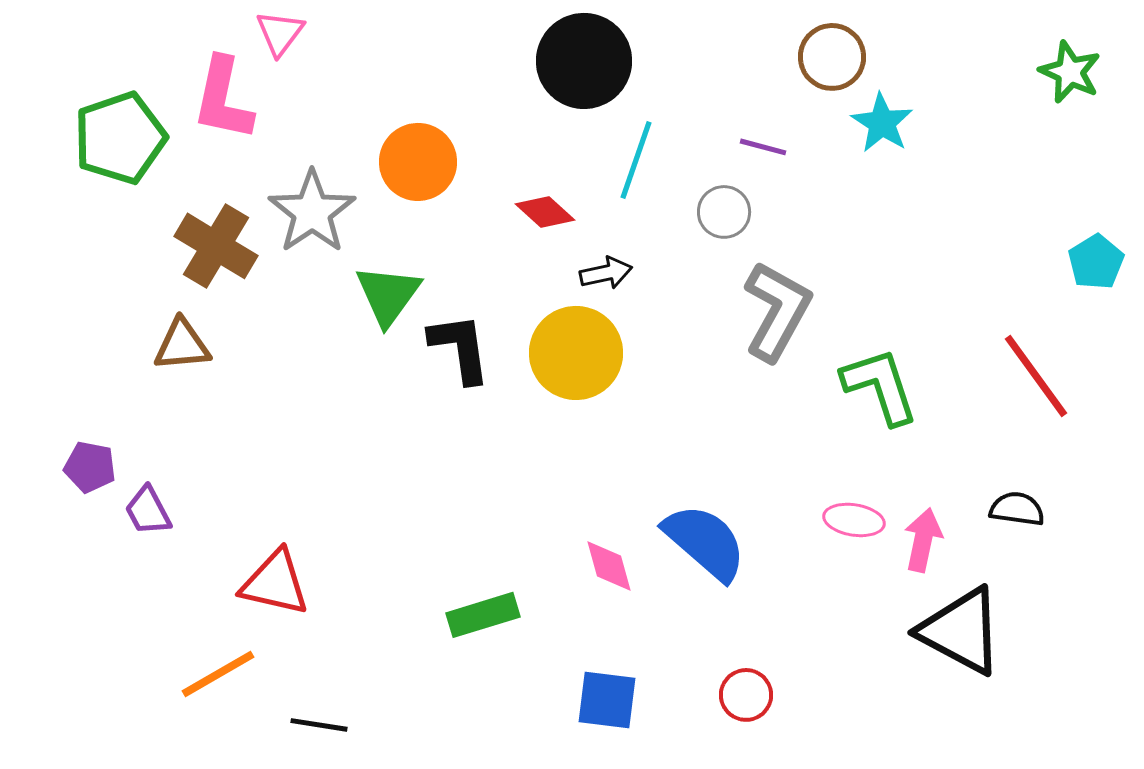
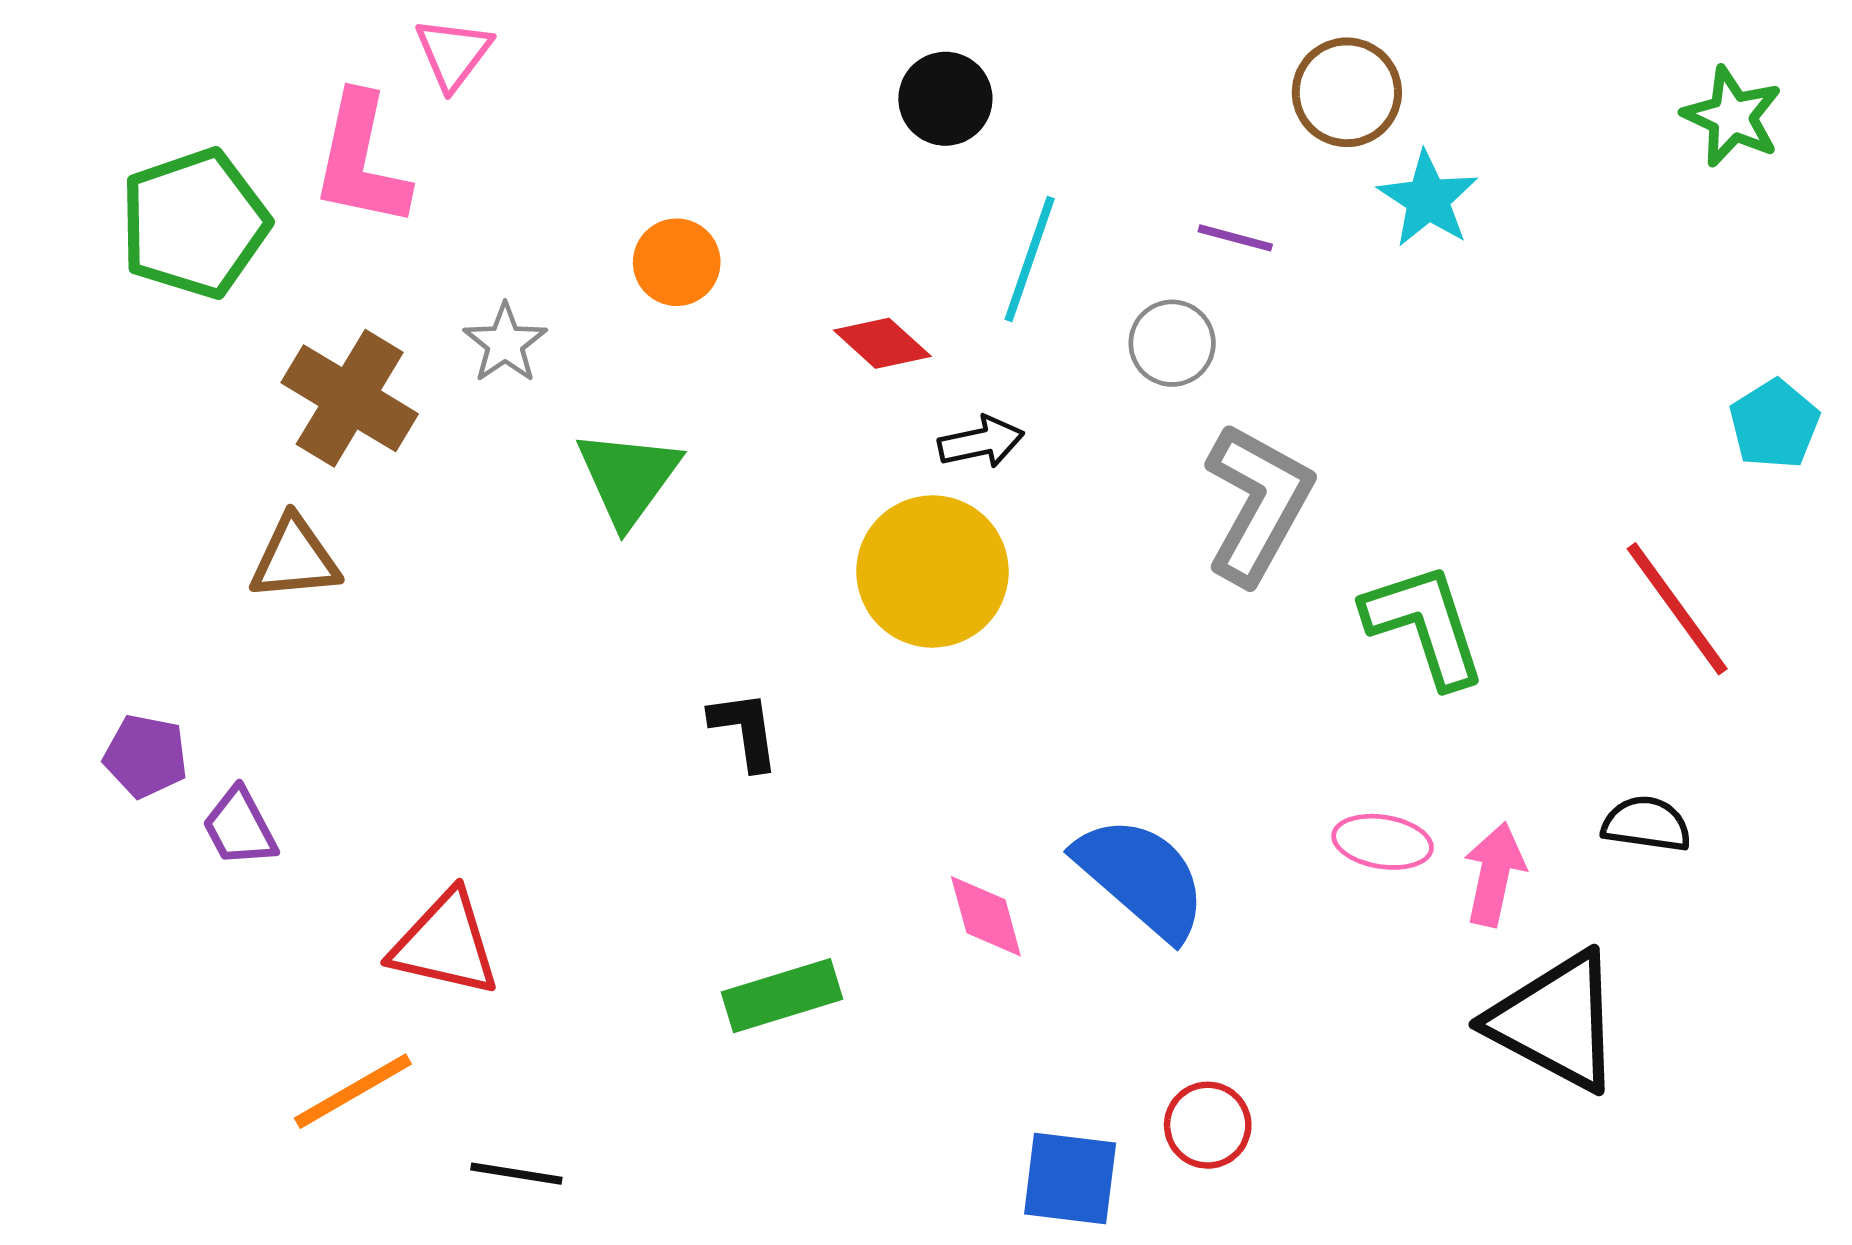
black circle: (584, 61) -> (945, 99), size x0.6
orange circle: (418, 162) -> (677, 262), size x0.7
gray star: (312, 212) -> (505, 343), size x0.6
black L-shape: (460, 348) -> (745, 730), moved, size x0.7
blue square: (607, 700) -> (1070, 1179), moved

